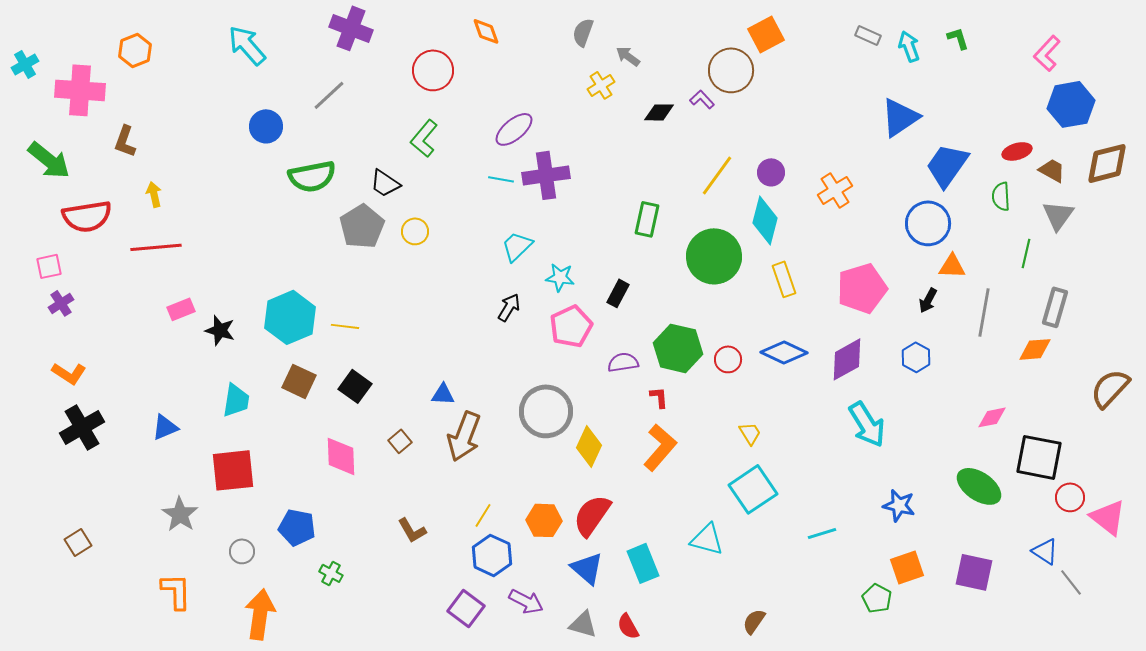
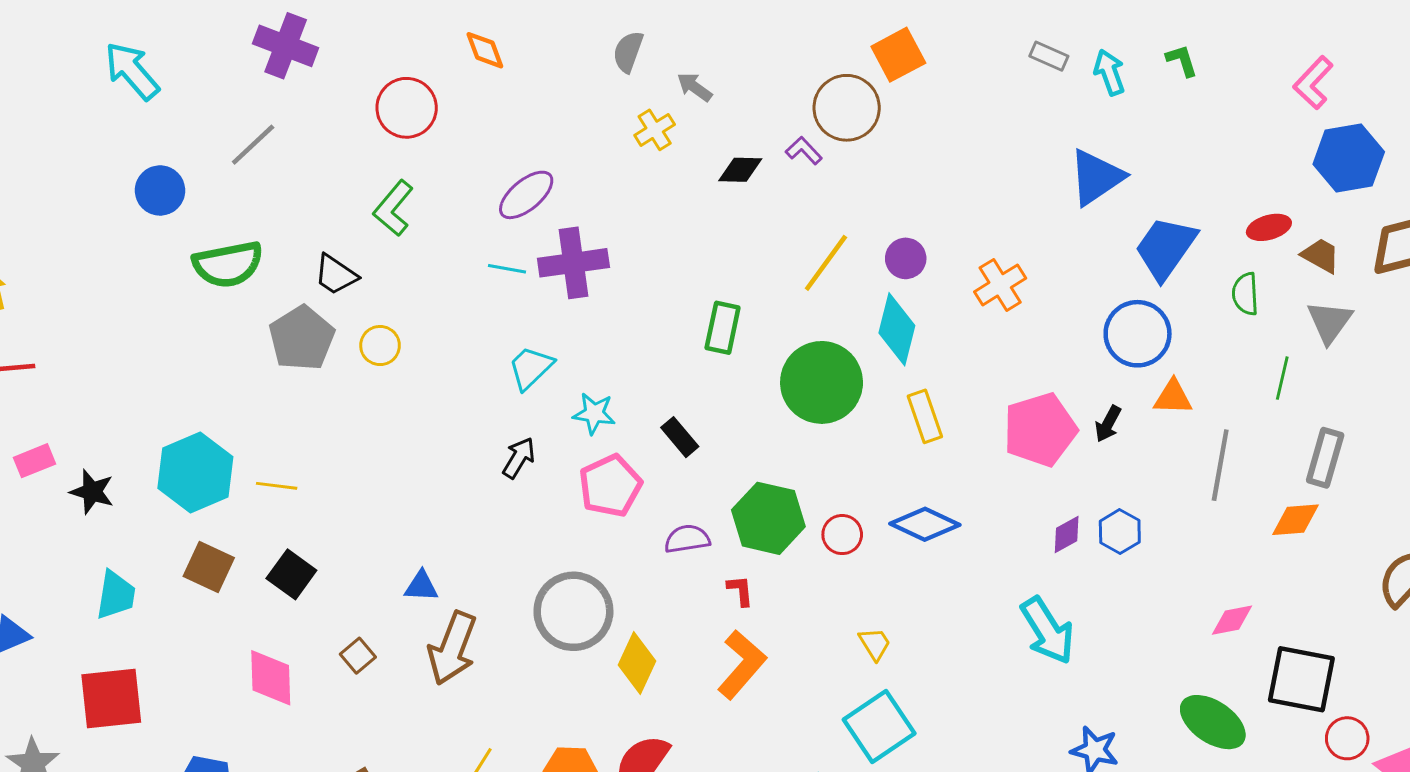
black rectangle: (618, 293) -> (680, 437), turned -68
black arrow: (928, 300) -> (1108, 424), moved
purple diamond: (847, 359) -> (1067, 535), moved, size x0.6

